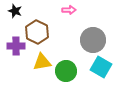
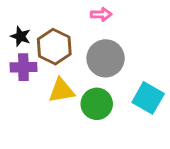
black star: (15, 11) -> (21, 36), moved
gray circle: (93, 40) -> (106, 58), moved

